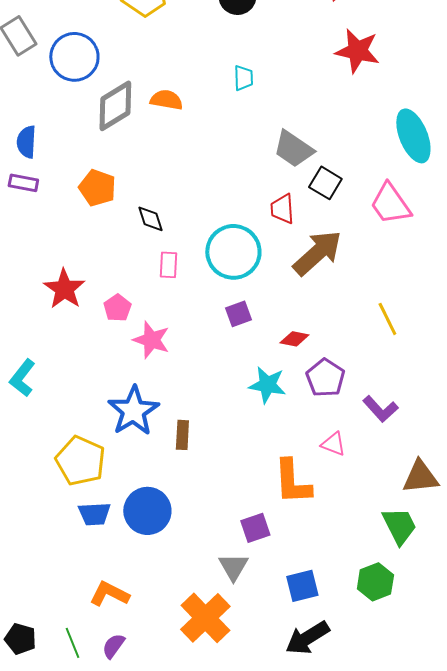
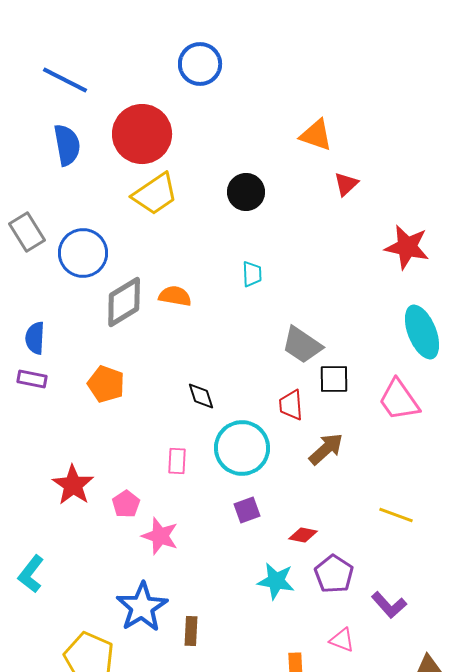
red star: (357, 51) -> (407, 247), moved
black square: (325, 183) -> (334, 379), turned -32
black diamond: (150, 219) -> (201, 396), moved
brown arrow: (317, 253) -> (326, 449), size x0.7
yellow line: (387, 319) -> (396, 515), turned -44

